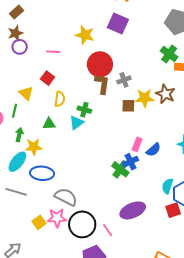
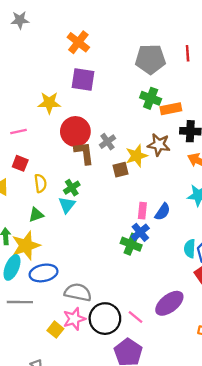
green cross: (84, 110) -> (72, 188), turned -32
yellow star: (34, 147) -> (26, 246), size x1.4
purple ellipse: (133, 210) -> (169, 303), moved

